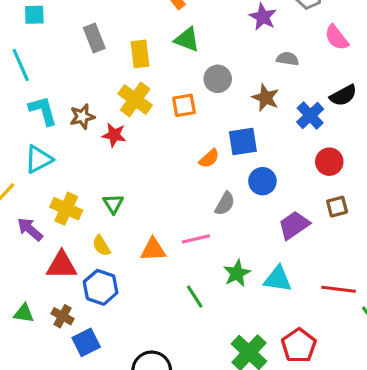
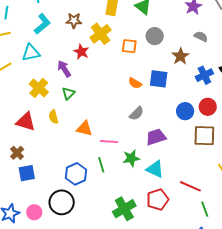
cyan L-shape: (43, 111) -> (42, 24), turned 50
brown star: (82, 117) -> (74, 21), moved
orange semicircle: (209, 158) -> (135, 83), turned 56
blue circle: (262, 181) -> (185, 111), moved
brown square: (337, 207) -> (204, 136), size x1.6
purple trapezoid: (294, 225) -> (156, 137), moved
purple arrow: (30, 229) -> (64, 69), moved
pink line: (196, 239) -> (109, 141), moved
blue hexagon: (101, 287) -> (76, 174), moved
red pentagon: (299, 346) -> (158, 200), moved

